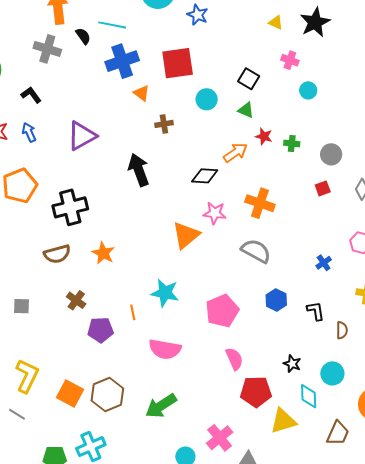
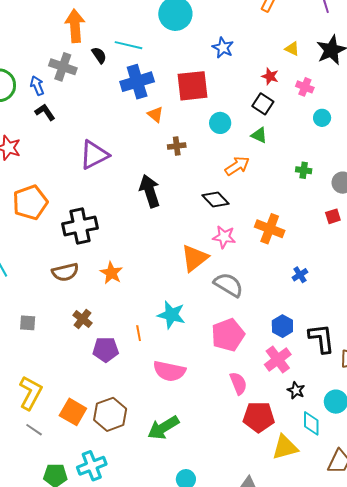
blue star: (198, 15) -> (223, 48), moved
blue arrow: (29, 132) -> (37, 86), moved
red star: (264, 136) -> (270, 76), moved
orange arrow: (235, 153) -> (237, 166), moved
black diamond: (205, 176) -> (215, 199), turned 40
gray semicircle: (256, 251) -> (228, 285), moved
blue cross: (324, 263) -> (300, 275), moved
black L-shape: (316, 311) -> (321, 338), size x1.5
gray line: (17, 414) -> (34, 430), moved
pink cross: (220, 438) -> (278, 359), moved

